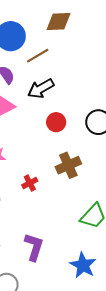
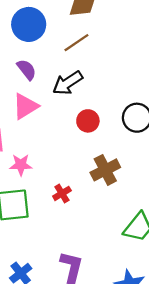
brown line: (38, 56) -> (76, 43), moved

